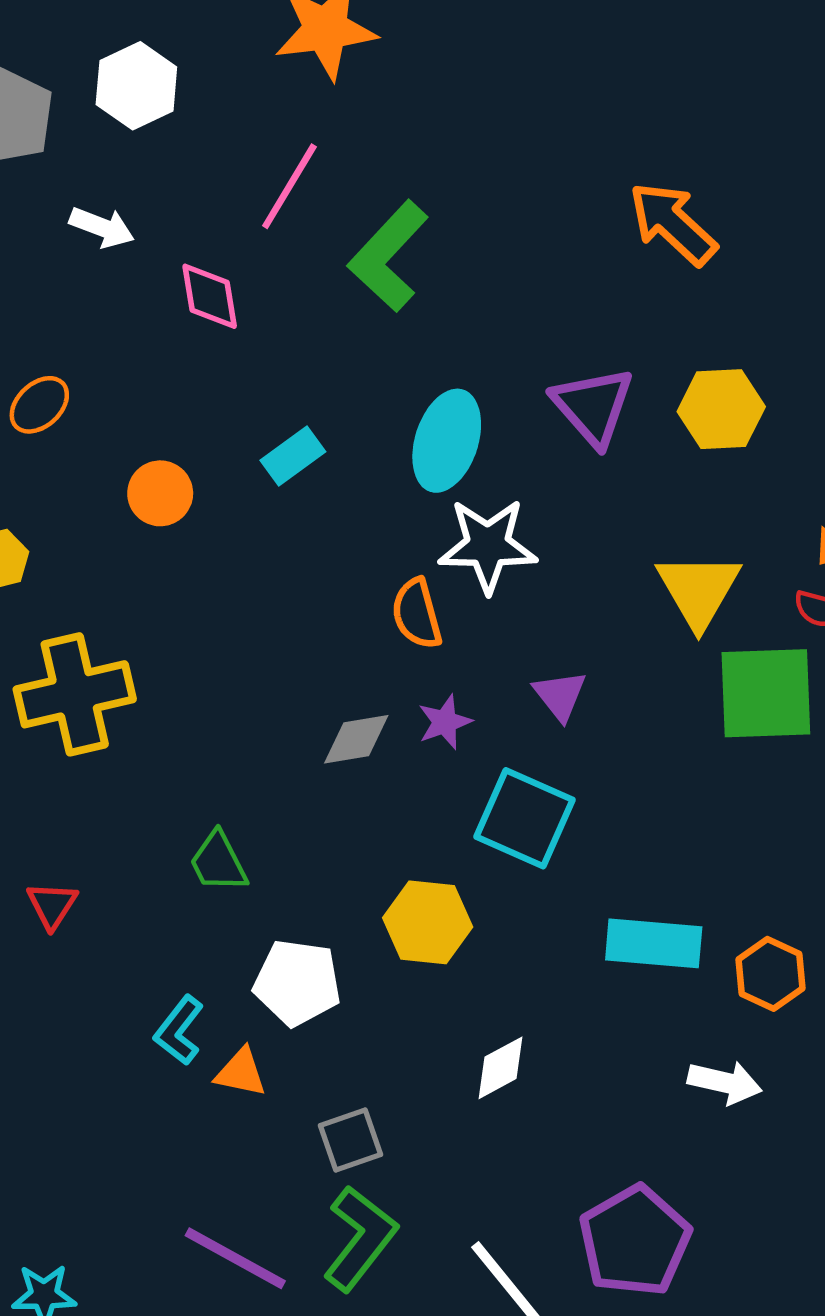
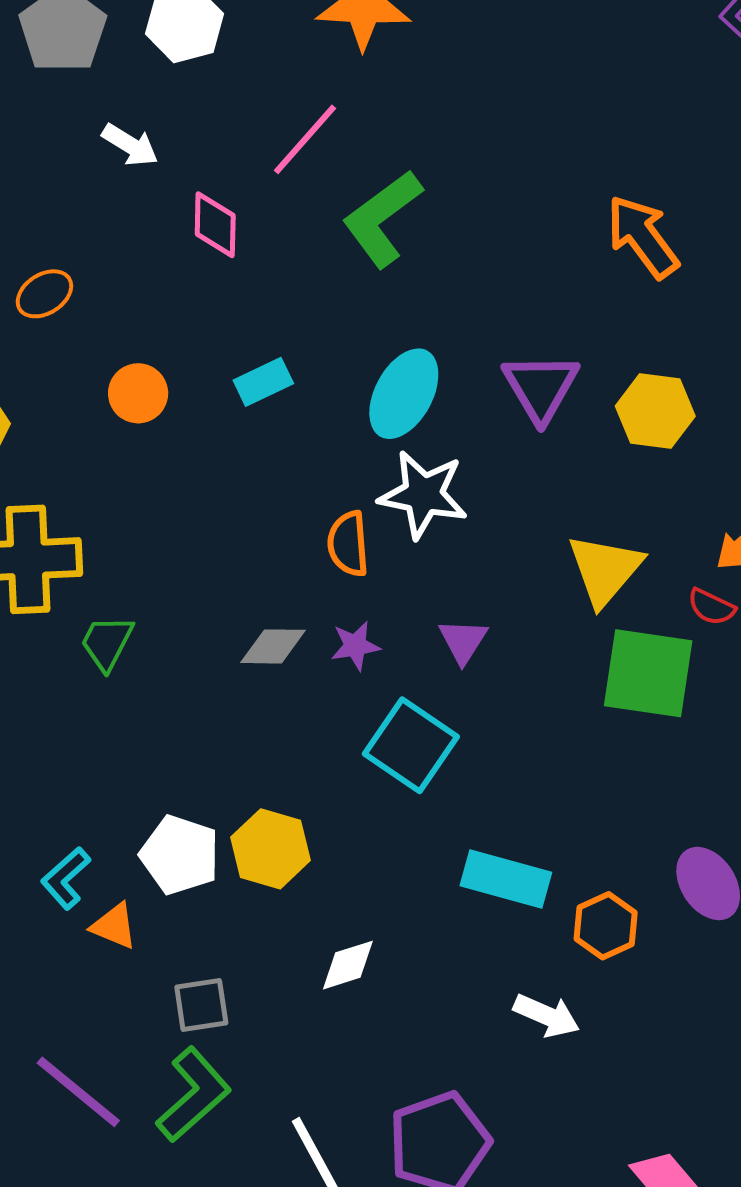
green trapezoid: (218, 862) -> (107, 643), moved, turned 44
yellow hexagon: (428, 922) -> (271, 849), moved

